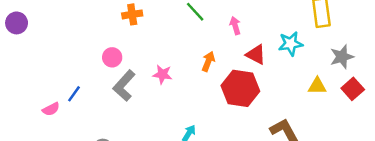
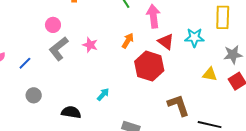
pink arrow: (235, 26) -> (153, 16), size x1.6
blue line: (74, 94) -> (25, 63), moved

